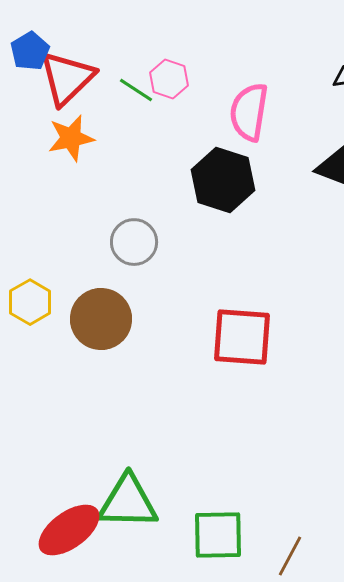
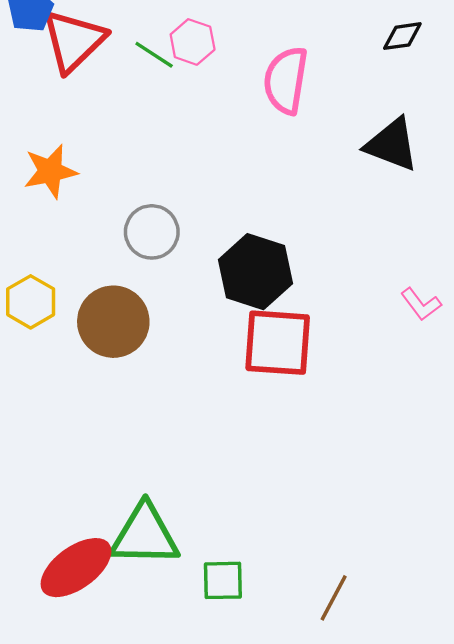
orange star: (71, 138) -> (50, 171), moved
black hexagon: (223, 180) -> (255, 272), moved
green square: (218, 535) -> (223, 580), moved, size x0.7

